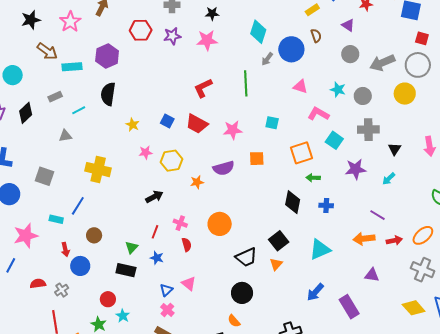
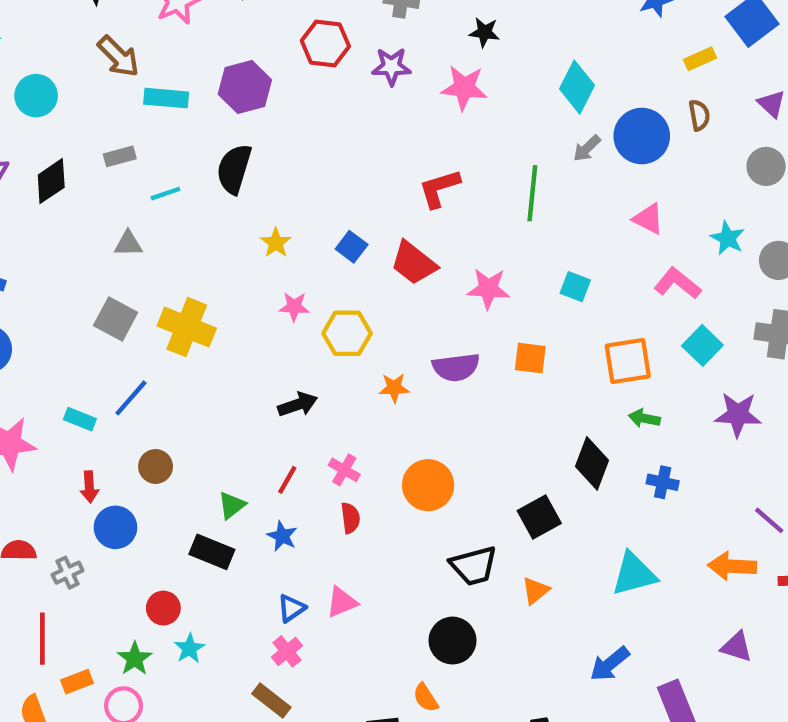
gray square: (44, 176) -> (116, 319), moved
black square: (279, 241) -> (539, 517), moved
pink triangle: (189, 284) -> (342, 602), turned 49

